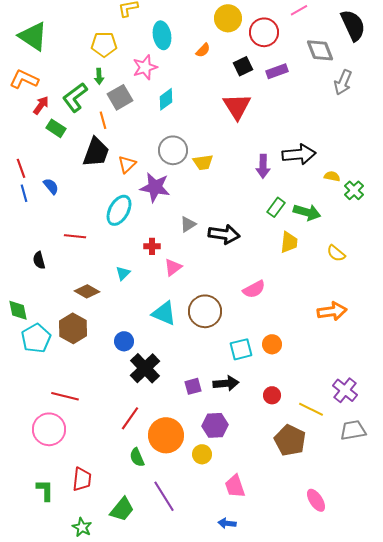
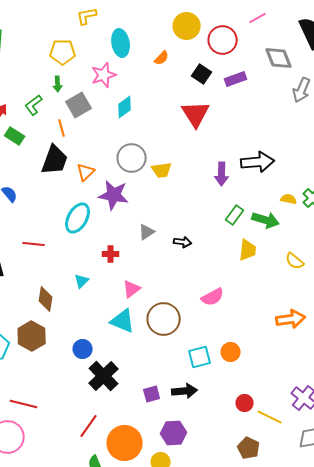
black square: (243, 66) -> (202, 74), turned -30
green L-shape: (75, 97) -> (34, 105), size x0.7
yellow semicircle: (332, 176) -> (289, 199), moved
black arrow: (224, 234) -> (183, 242), size x0.6
pink triangle: (173, 267) -> (132, 289), moved
brown diamond: (87, 291) -> (46, 299), turned 70
red circle: (272, 395) -> (245, 403), moved
brown pentagon: (290, 440) -> (249, 448), size x0.7

